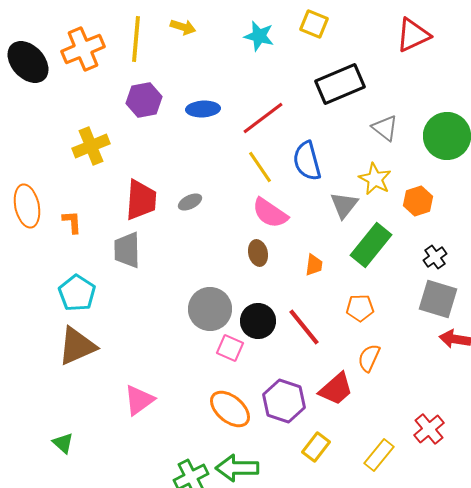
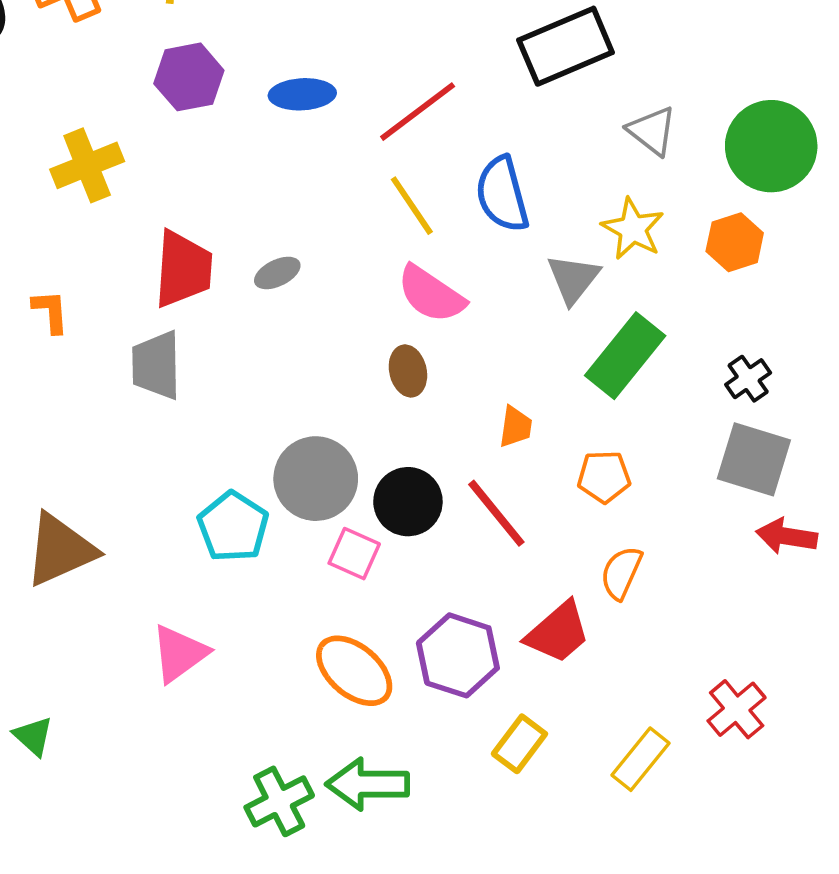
orange hexagon: (418, 201) -> (735, 242), moved
orange trapezoid: (314, 265) -> (516, 427), moved
cyan pentagon: (77, 293) -> (233, 527), moved

